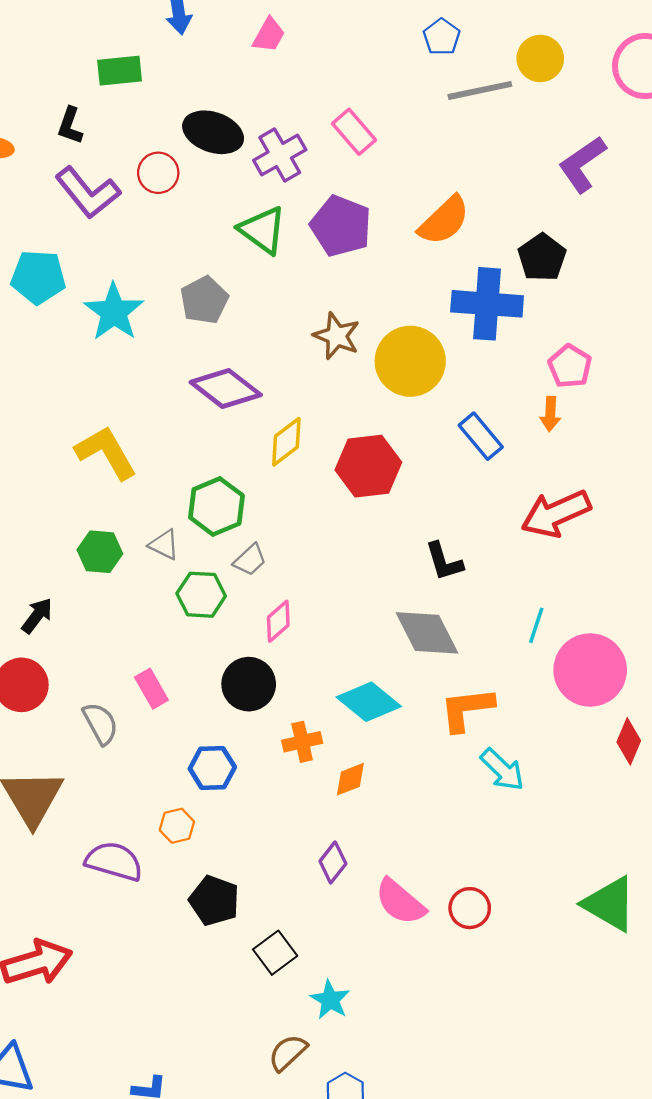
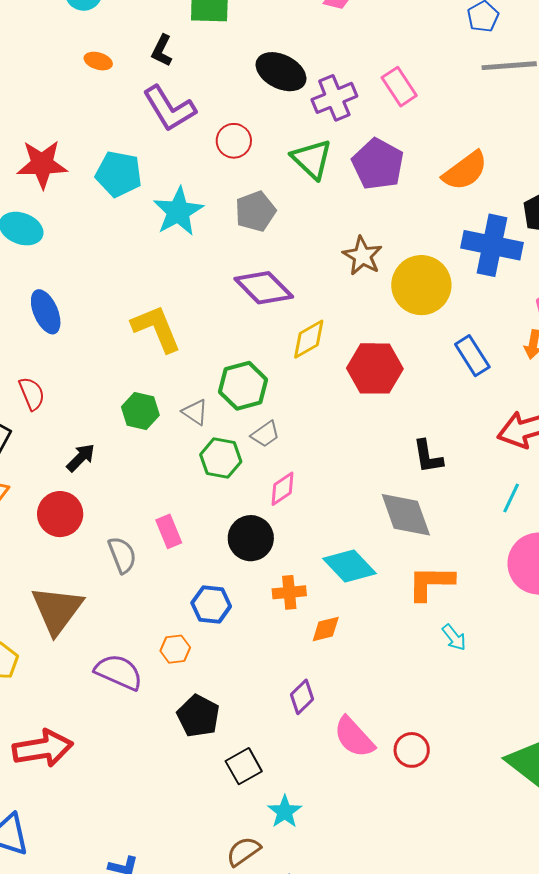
red circle: (158, 173) -> (234, 141), moved
cyan line: (536, 625) -> (511, 498), moved
cyan arrow: (502, 770) -> (454, 637), size x0.7

